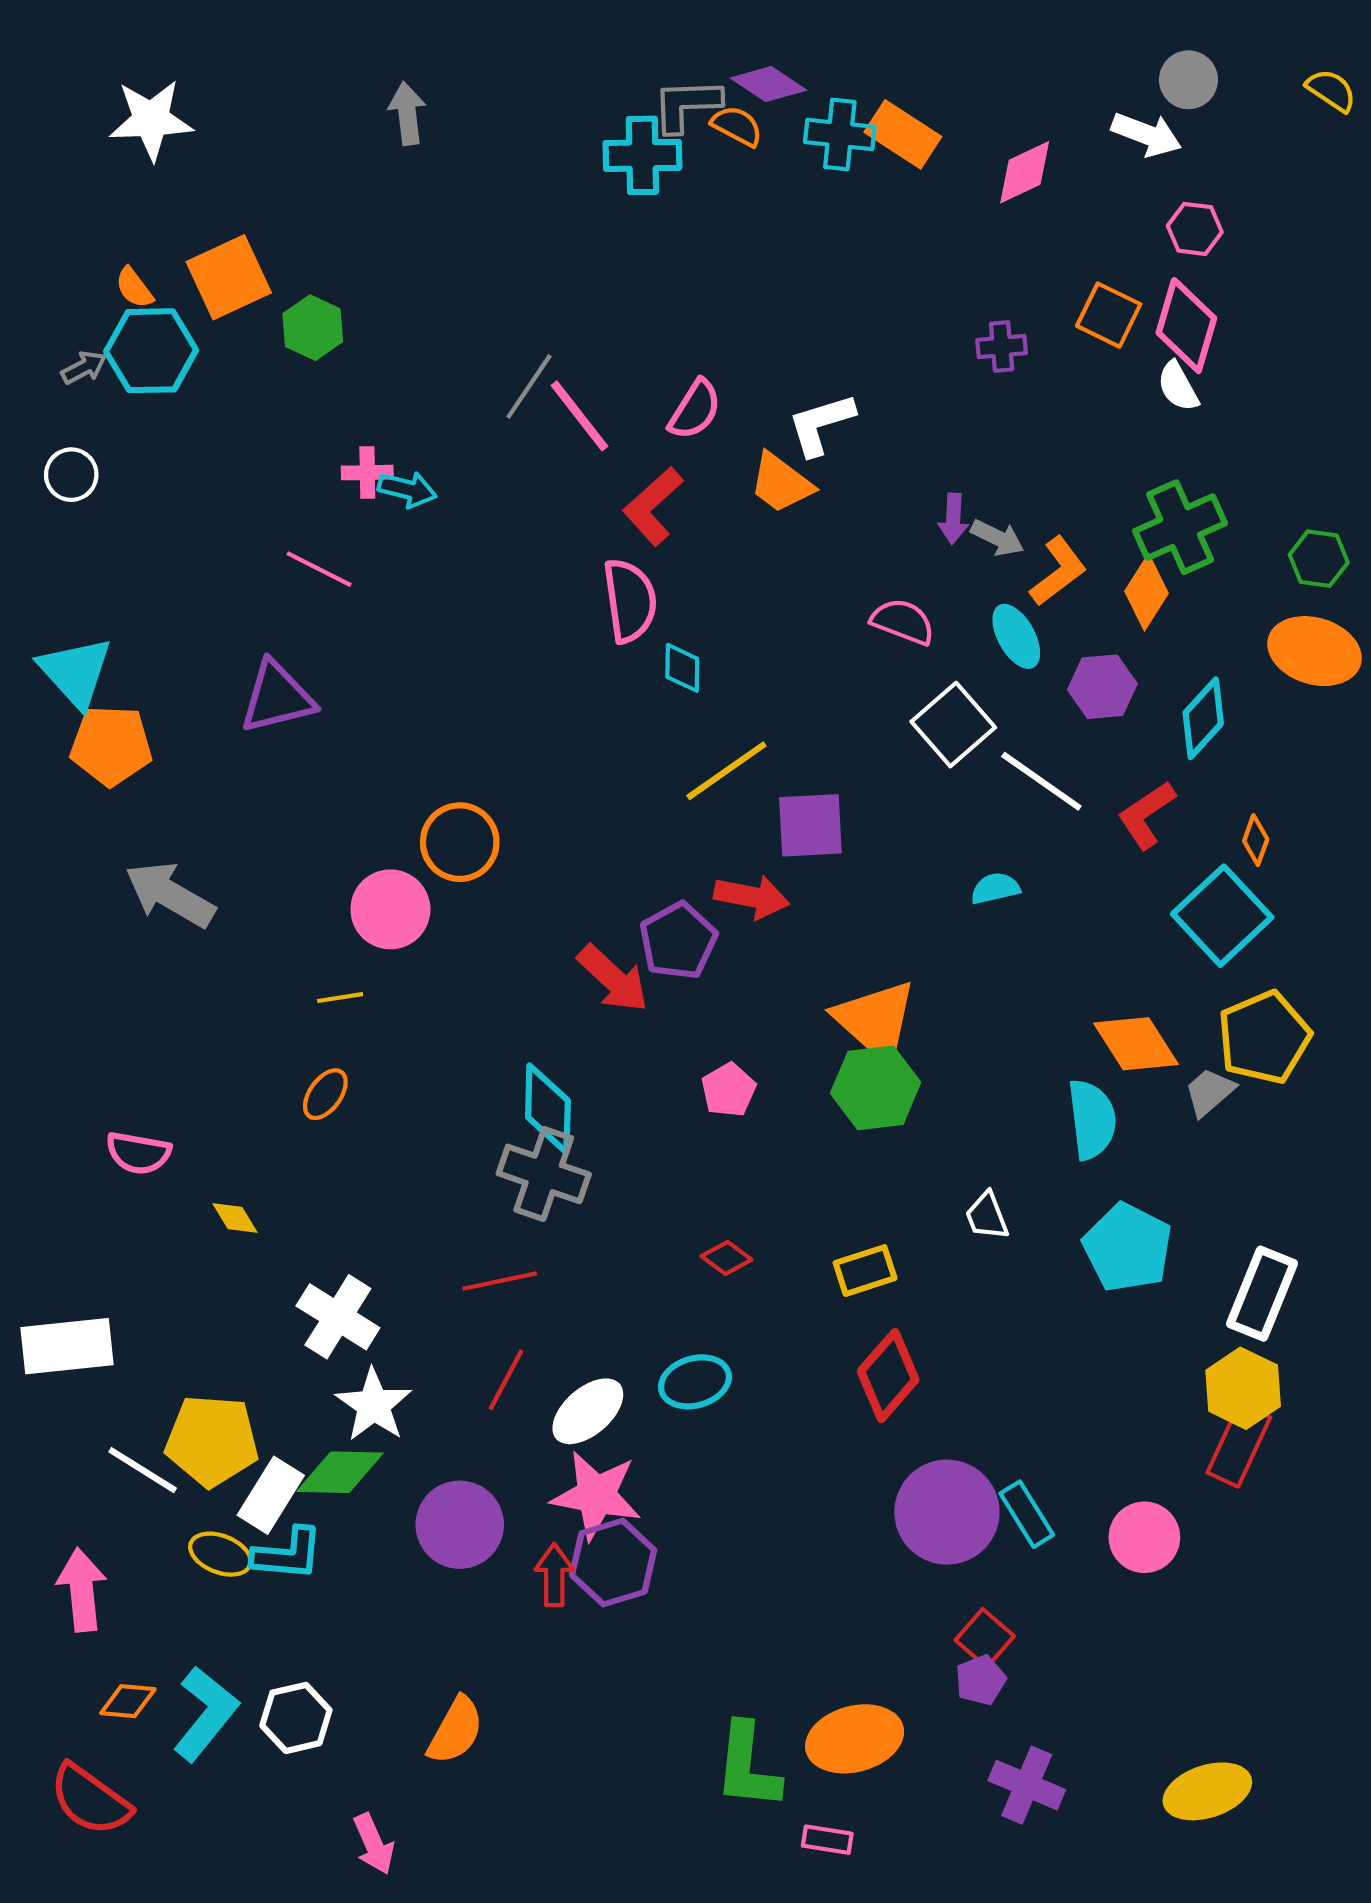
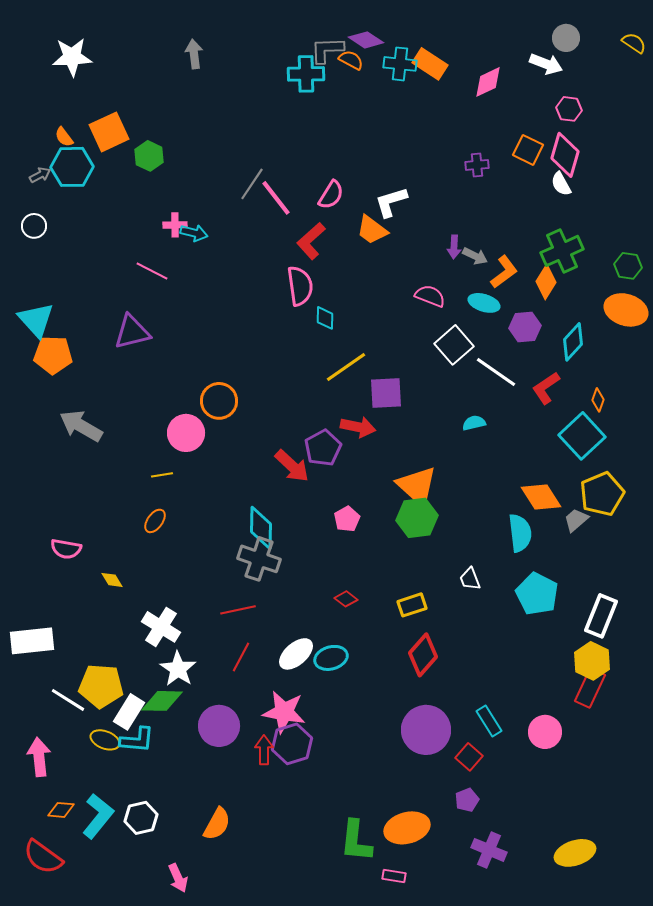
cyan ellipse: (1016, 636) -> (484, 303), turned -44
white ellipse: (588, 1411) -> (296, 654), moved
purple circle: (947, 1512) -> (426, 730), moved
red square: (985, 1638) -> (469, 757), moved

